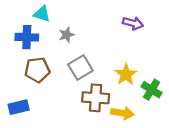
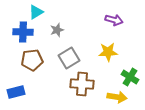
cyan triangle: (42, 14) -> (36, 12), turned -49
yellow star: (126, 74) -> (108, 52), moved, turned 30
yellow arrow: (122, 113) -> (117, 97), moved

